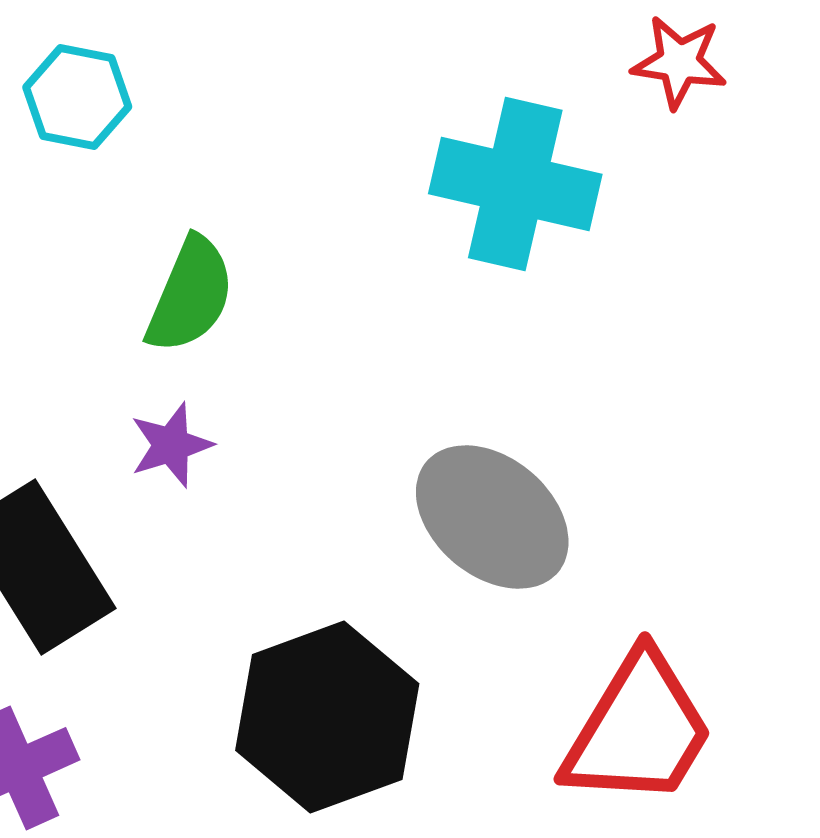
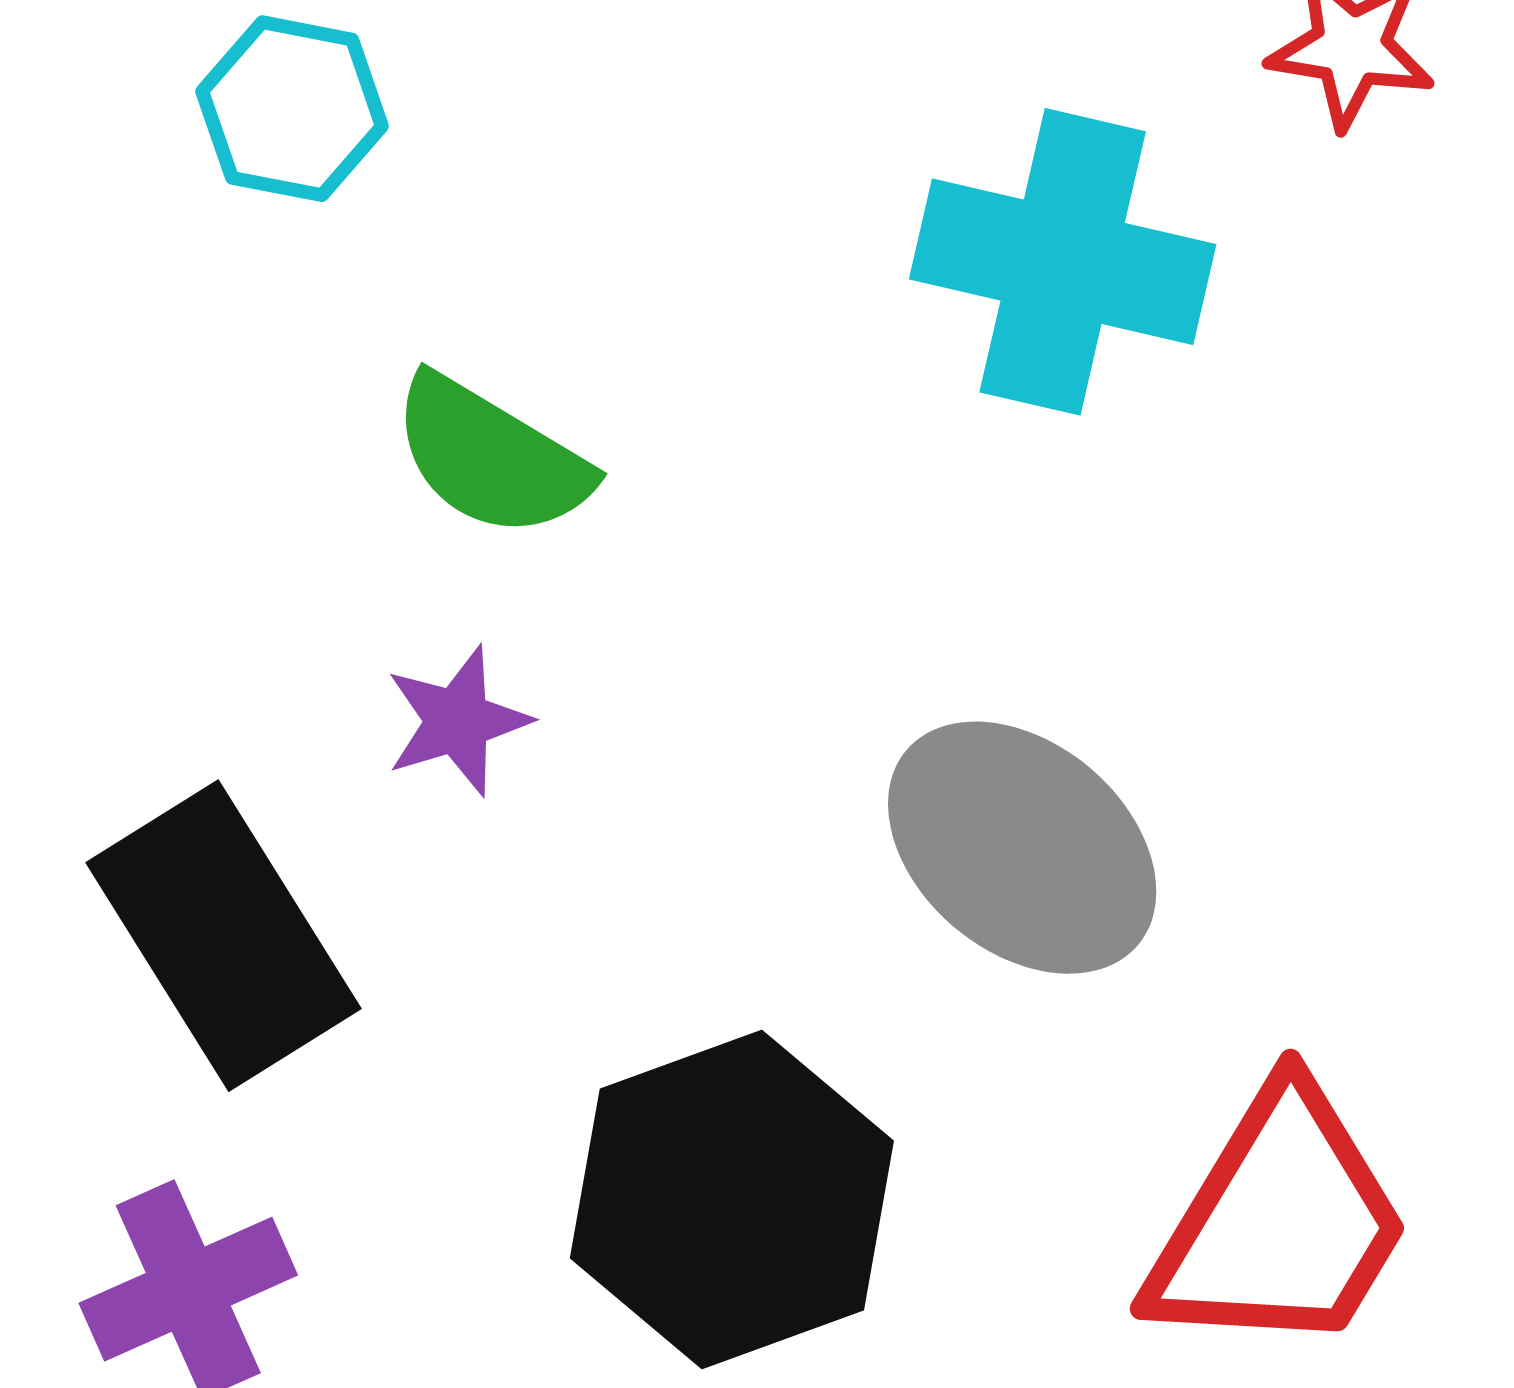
green semicircle: (190, 295) -> (491, 457), turned 98

